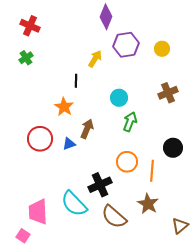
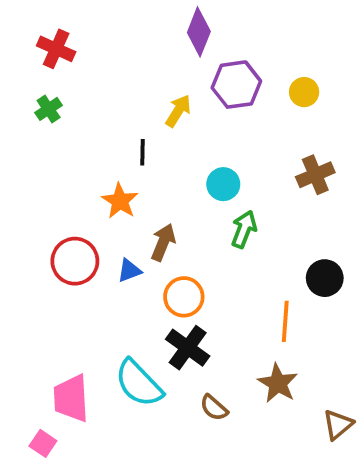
orange circle: (127, 162) -> (184, 297), moved
black cross: (100, 185) -> (188, 348), turned -30
brown semicircle: (114, 217) -> (214, 408), size x0.6

